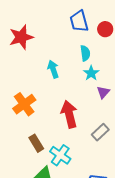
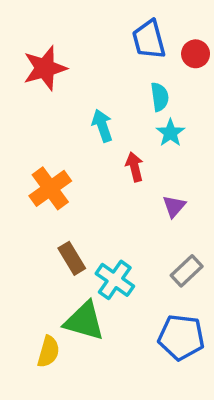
purple triangle: (103, 92) -> (174, 206), moved
red arrow: (69, 114) -> (135, 167), moved, size x0.6
gray rectangle: (100, 132) -> (187, 271), moved

